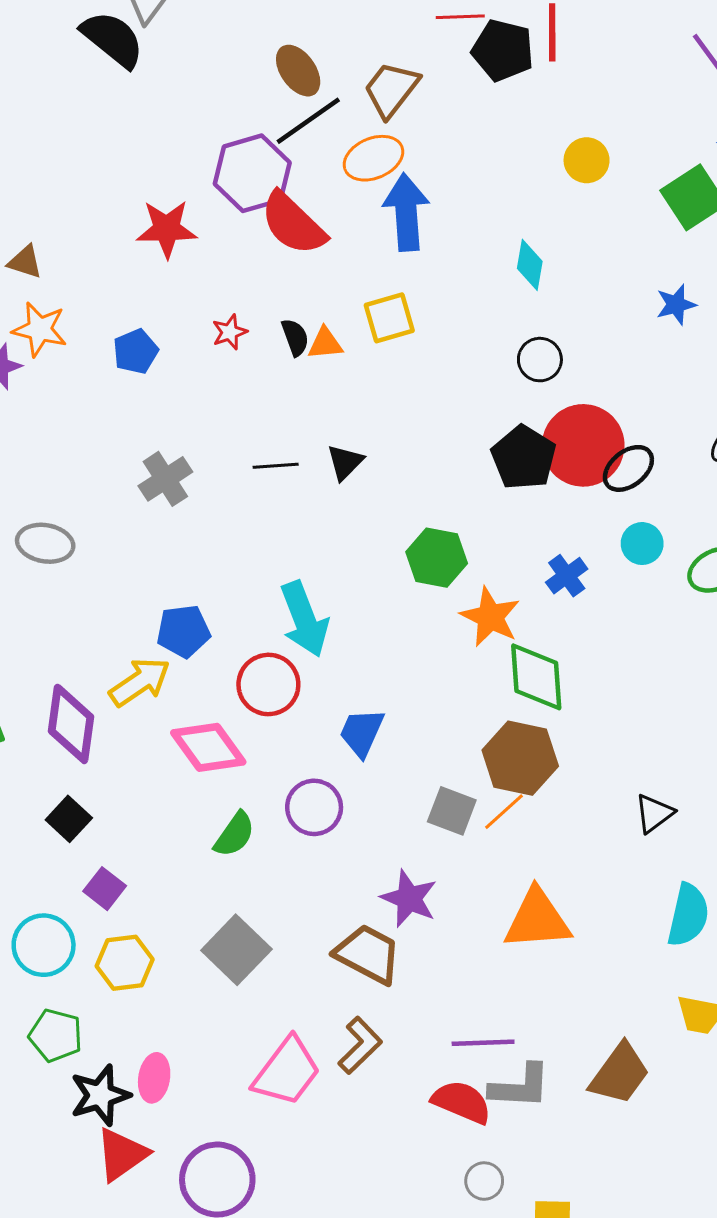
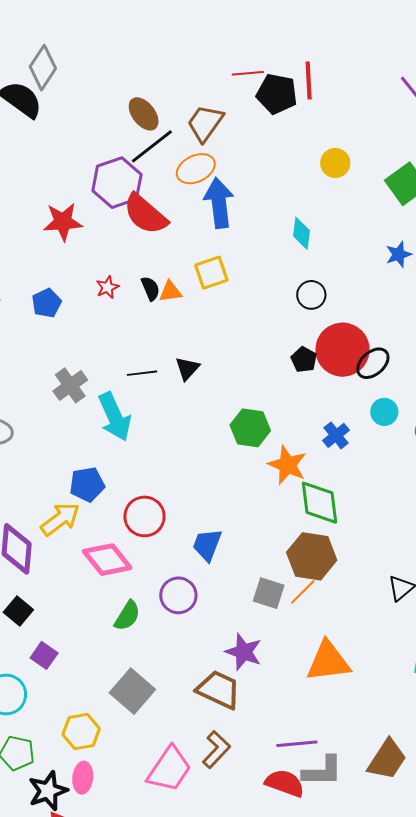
black pentagon: (524, 458) -> (304, 360), size x0.6
cyan arrow: (304, 619) -> (115, 417), moved
yellow hexagon: (125, 963) -> (81, 731), moved

